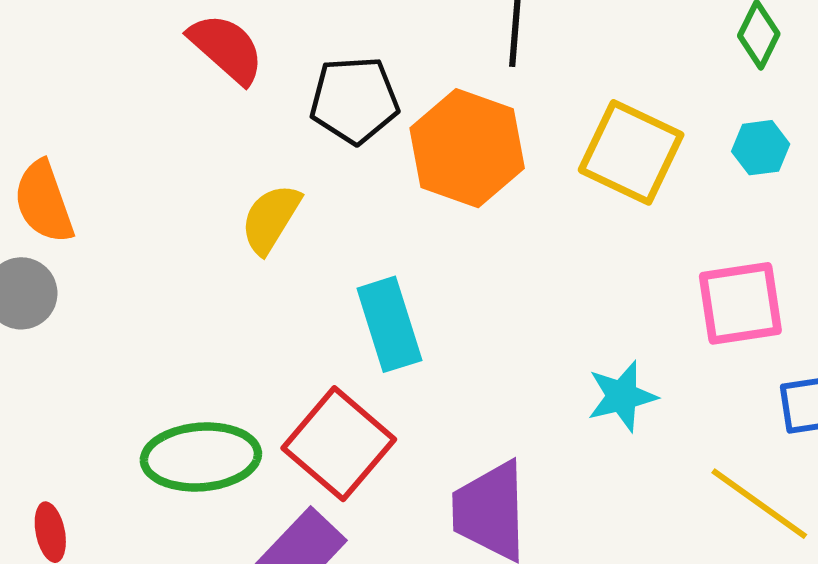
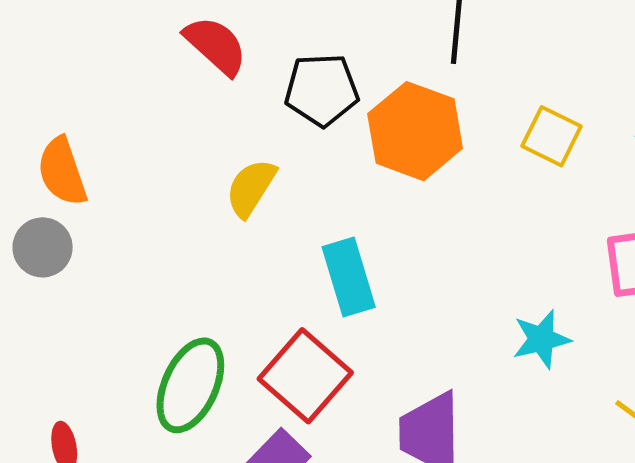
yellow square: (631, 152) -> (551, 136), size x0.7
green ellipse: (201, 457) -> (190, 385), turned -62

